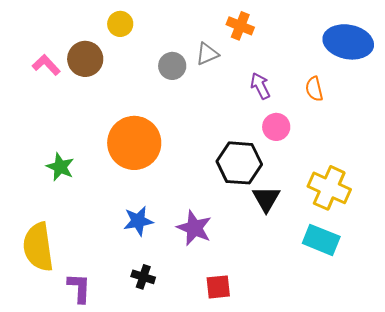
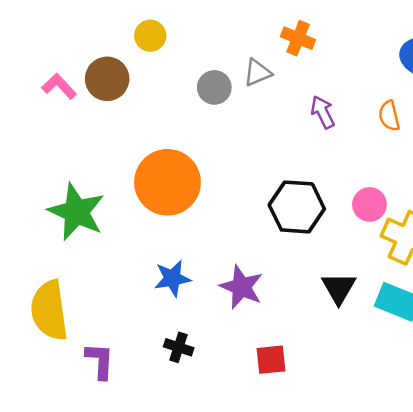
pink circle: (276, 127) -> (369, 204), moved
green star: (60, 167) -> (76, 212), size x1.6
black triangle: (266, 199) -> (339, 288), moved

